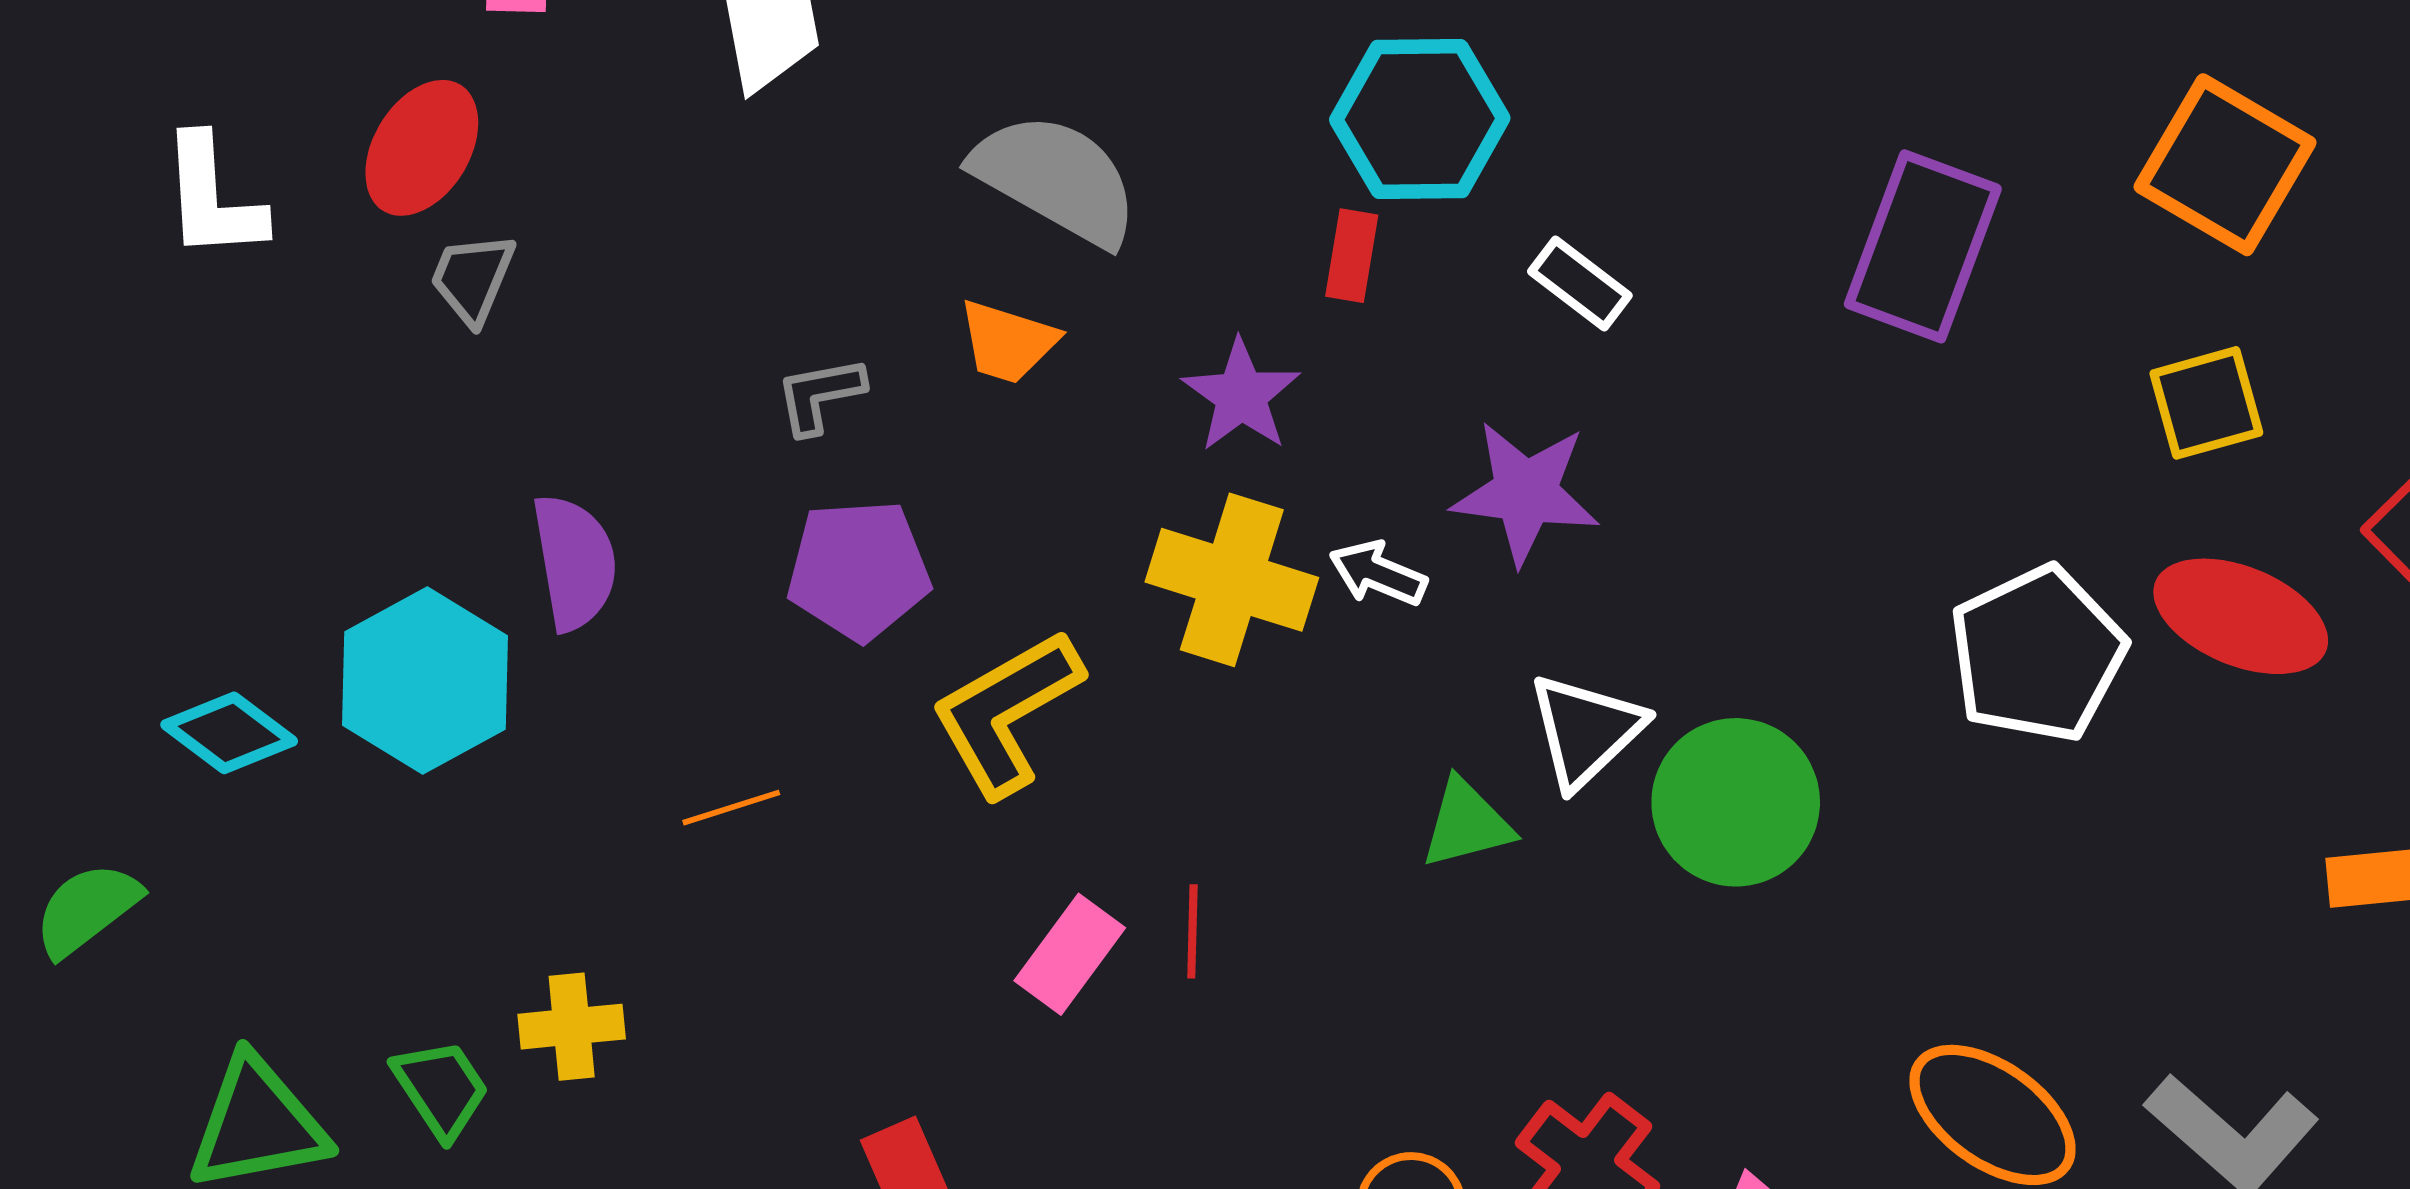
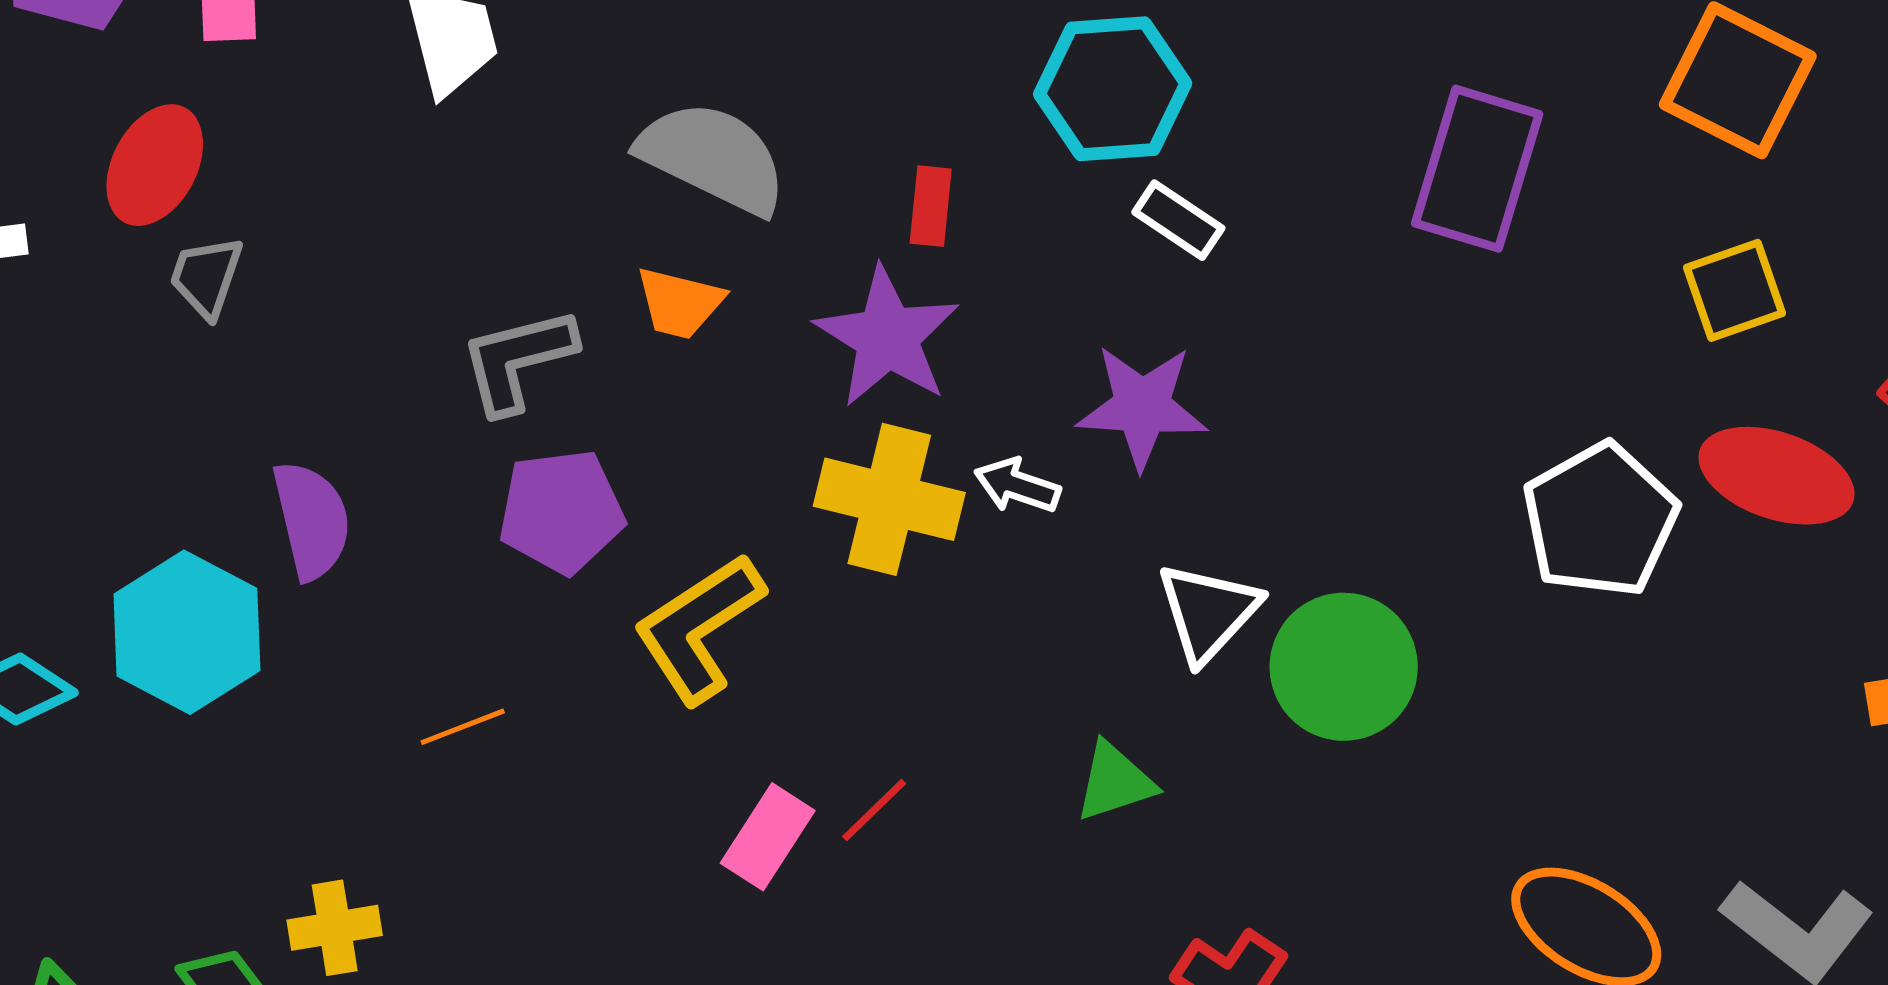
cyan hexagon: (1420, 119) -> (1113, 89), moved
red rectangle: (1352, 256) -> (931, 206), moved
gray L-shape: (820, 395) -> (518, 360), size x1.5
purple star: (1241, 395) -> (887, 337), size x1.4
green triangle: (1467, 824) -> (1115, 782), moved
red line: (1192, 931) -> (874, 810), turned 48

